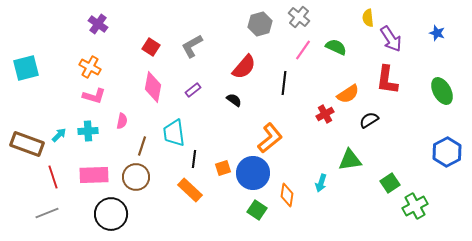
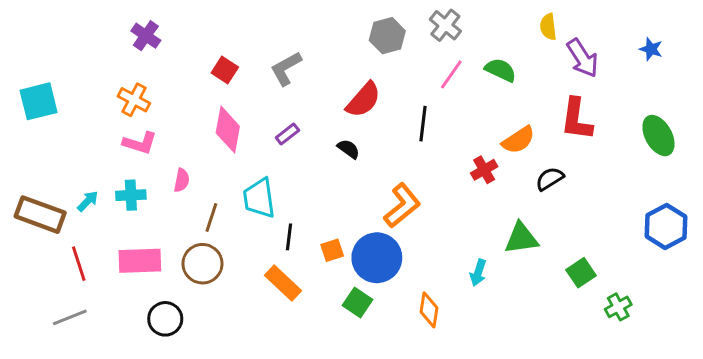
orange diamond: (287, 195) -> (429, 310), moved
green cross: (415, 206) -> (618, 307), size x0.7
green square: (257, 210) -> (357, 302), moved
black circle: (111, 214) -> (165, 319), size x0.7

